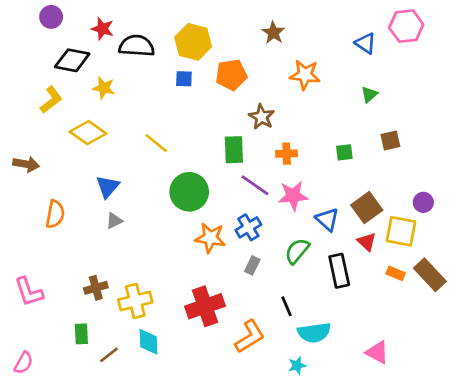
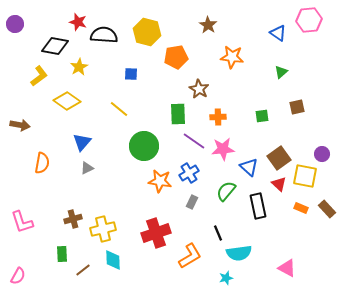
purple circle: (51, 17) -> (15, 24), moved
blue square: (184, 79) -> (131, 74), moved
yellow star: (104, 88) -> (79, 67), turned 30
brown rectangle: (430, 275) -> (327, 209), size x0.7

